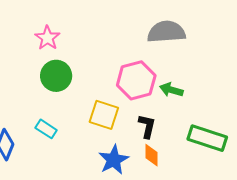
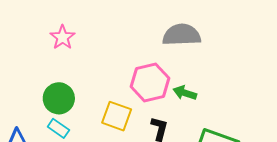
green circle: (56, 76) -> (59, 98), moved

